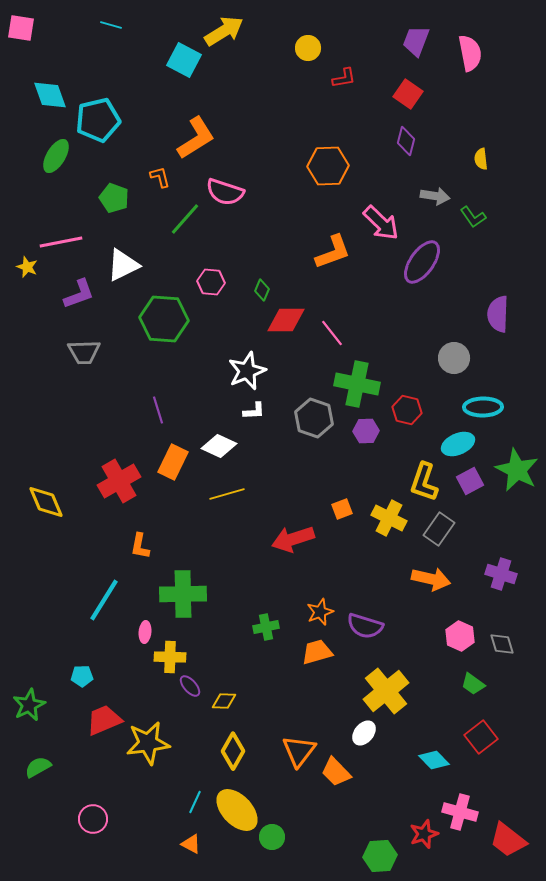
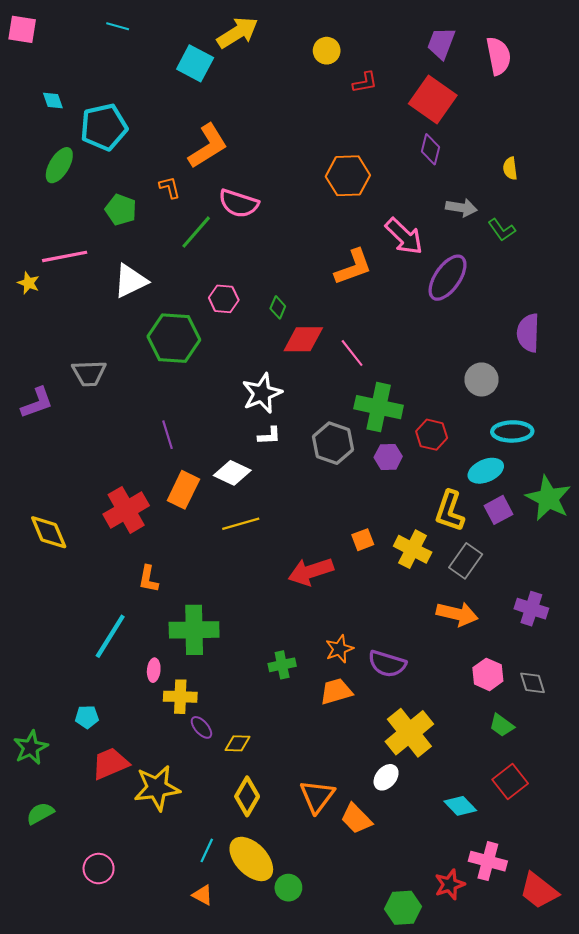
red square: (408, 94) -> (433, 99), size x1.5
cyan diamond: (50, 95) -> (53, 100), size x0.6
purple L-shape: (79, 294) -> (37, 403), moved

